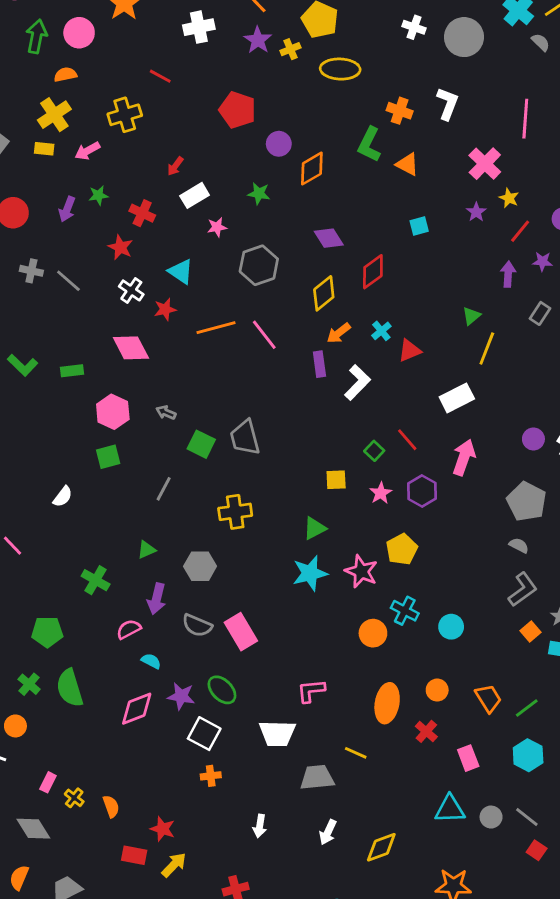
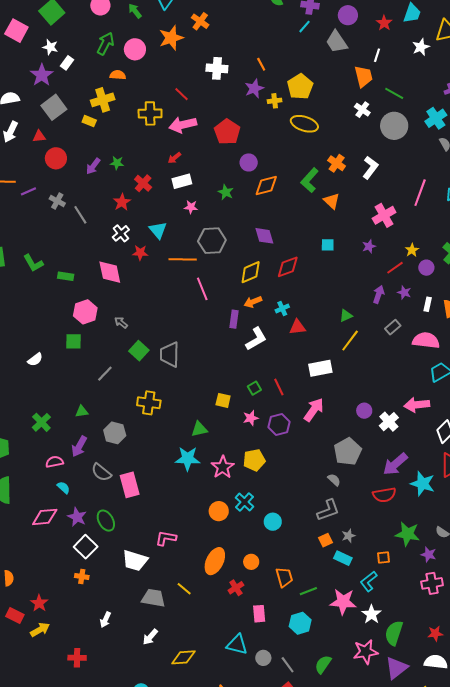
pink arrow: (87, 151) -> (183, 125), moved, size x1.5
yellow star: (509, 198) -> (412, 250), moved
orange line: (216, 328) -> (183, 259), moved

